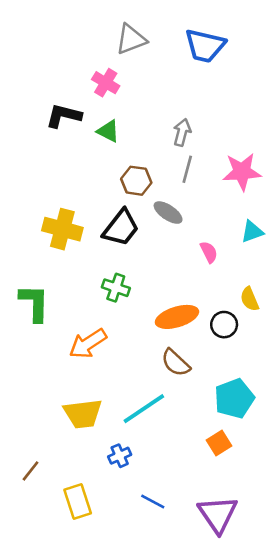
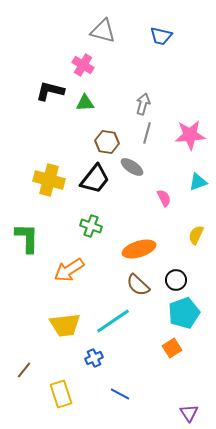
gray triangle: (131, 39) -> (103, 31), turned 36
blue trapezoid: (205, 46) -> (161, 36), size x0.7
green triangle: (108, 131) -> (85, 103), turned -30
yellow semicircle: (250, 299) -> (196, 235), turned 48
black circle: (224, 325) -> (176, 280), moved
purple triangle: (218, 514) -> (189, 413), moved, size x0.6

